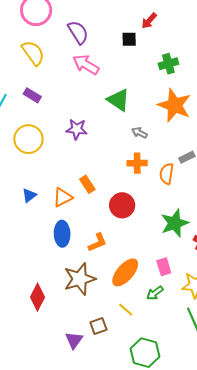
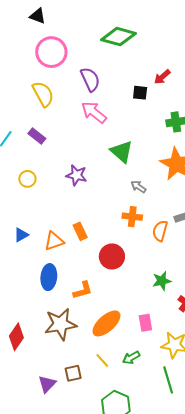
yellow circle: (28, 139) -> (27, 179), size x0.6
green star: (175, 223) -> (162, 281), size x0.7
green arrow: (155, 293) -> (131, 358), moved

